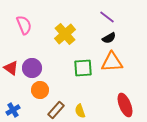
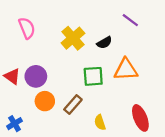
purple line: (107, 17) -> (130, 20), moved
black semicircle: (109, 38) -> (104, 43), moved
brown rectangle: (56, 110) -> (73, 104), moved
yellow semicircle: (80, 111) -> (100, 122), moved

